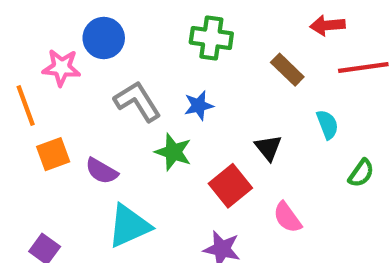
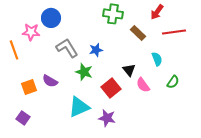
red arrow: (327, 25) -> (157, 12), turned -49
green cross: (211, 38) -> (113, 14), moved
orange square: (53, 154) -> (29, 87), moved
pink semicircle: (287, 217) -> (143, 85), moved
cyan triangle: (129, 226) -> (79, 107), moved

